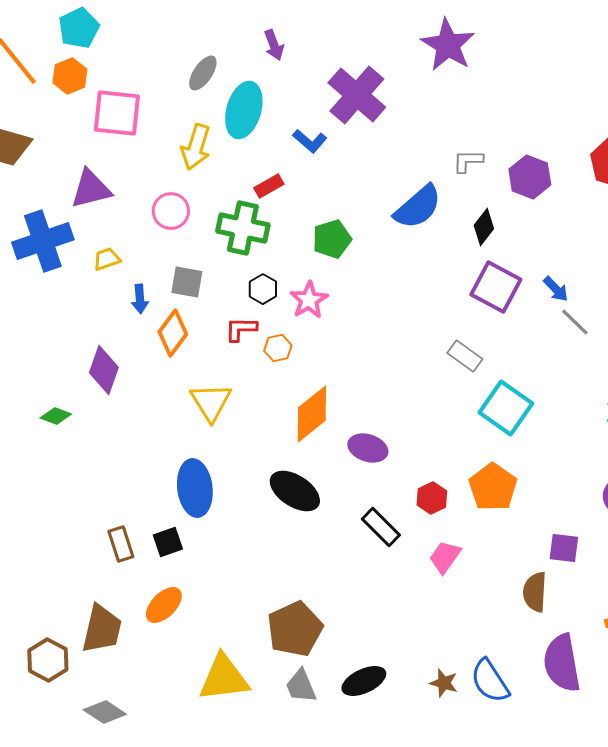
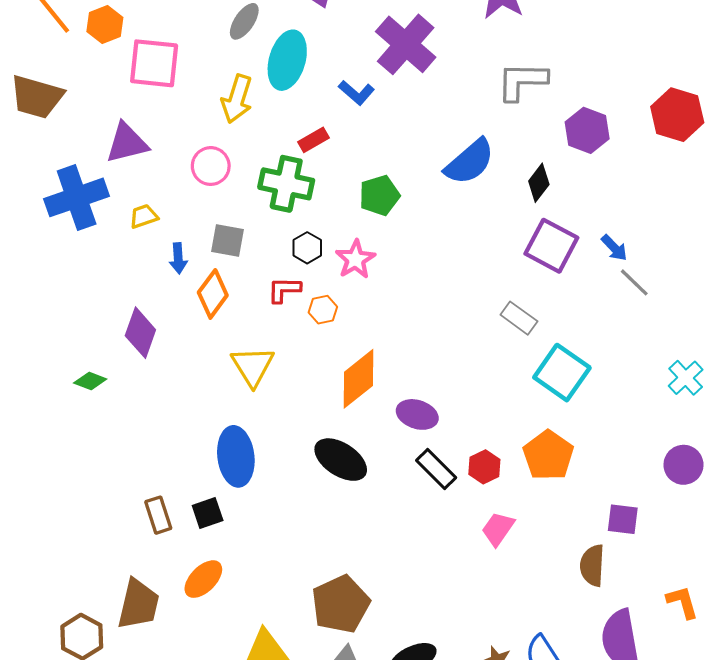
gray L-shape: (468, 161) -> (522, 81), moved, size x1.6
black rectangle: (381, 527) -> (436, 469), moved

